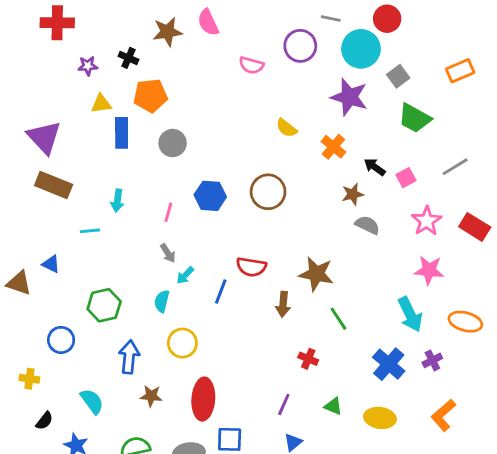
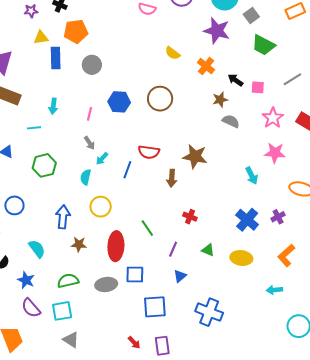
pink square: (406, 178) -> (258, 87), turned 32
green hexagon: (104, 305) -> (44, 165), moved
cyan arrow: (410, 314) -> (252, 176), moved, size x0.7
green line: (338, 319) -> (147, 228), moved

